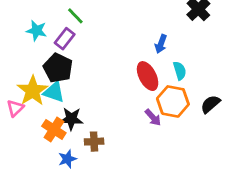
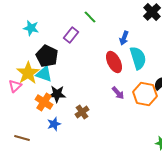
green line: (75, 16) -> (90, 17), moved
purple rectangle: (65, 39) -> (71, 35), moved
cyan semicircle: (180, 71) -> (138, 58), size x1.6
orange hexagon: (173, 101) -> (145, 94), moved
brown cross: (94, 142) -> (82, 112), moved, turned -32

